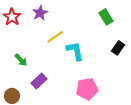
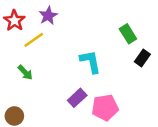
green rectangle: (106, 17) -> (128, 34), moved
yellow line: (55, 37) -> (34, 40), moved
purple rectangle: (39, 81) -> (77, 98), moved

